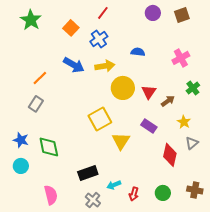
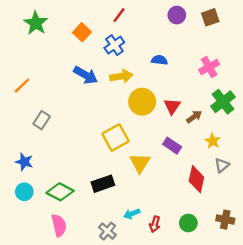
orange line: (40, 78) -> (22, 86), moved
green cross: (193, 88) -> (223, 102), size x1.5
green diamond: (49, 147) -> (60, 192), moved, turned -50
black rectangle: (88, 173) -> (103, 184), moved

